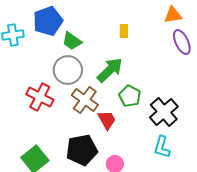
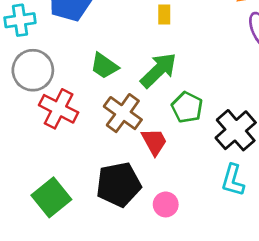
yellow rectangle: (124, 31) -> (164, 15), moved
green trapezoid: (72, 41) -> (104, 66), moved
gray circle: (68, 70) -> (33, 70), moved

